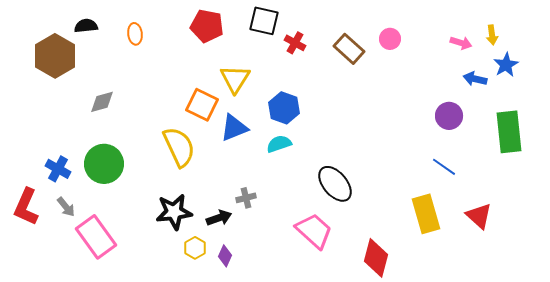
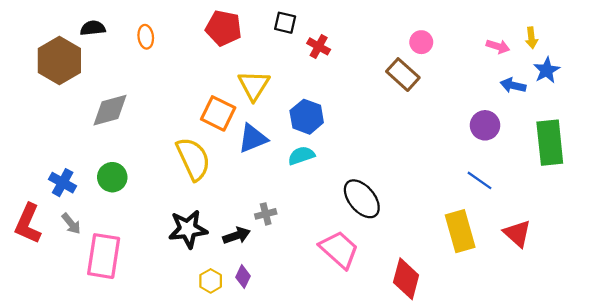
black square: (264, 21) -> (285, 23), size x0.7
brown rectangle: (349, 49) -> (403, 75), moved
gray diamond: (102, 102) -> (110, 110), size x1.4
green circle: (104, 164) -> (112, 177), size x0.7
pink rectangle: (96, 237) -> (104, 256), turned 45
yellow hexagon: (195, 248) -> (211, 281), moved

